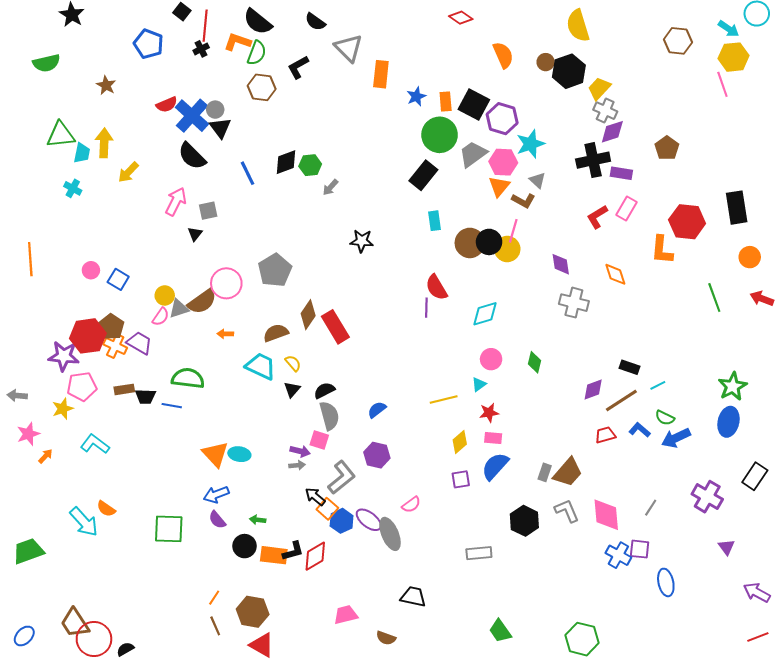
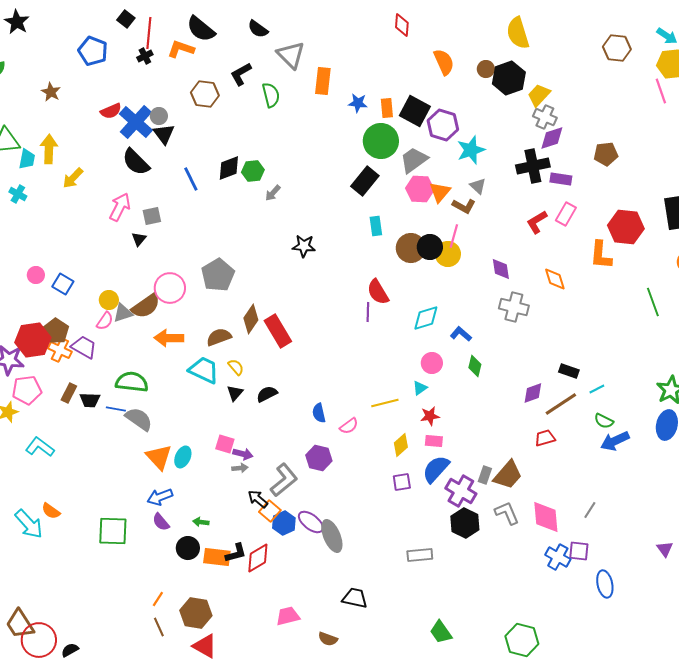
red diamond: (461, 18) -> (402, 25), turned 60
green semicircle: (257, 53) -> (271, 95), moved, turned -35
blue star: (416, 96) -> (358, 103), turned 30
brown pentagon: (667, 148) -> (606, 154), turned 30
pink hexagon: (503, 162) -> (420, 189), moved
orange arrow: (225, 334) -> (169, 338), size x1.8
brown rectangle: (124, 389) -> (69, 393), turned -54
blue semicircle: (377, 410) -> (319, 413), turned -66
gray semicircle: (329, 416) -> (139, 419), moved, turned -40
blue L-shape: (640, 430) -> (461, 334), moved
pink square: (319, 440) -> (225, 444), moved
cyan ellipse: (239, 454) -> (183, 457), turned -75
purple cross: (707, 497) -> (461, 491), moved
pink semicircle: (411, 505) -> (349, 426), moved

